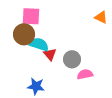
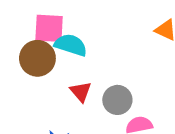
cyan semicircle: (39, 44) -> (71, 45), moved

